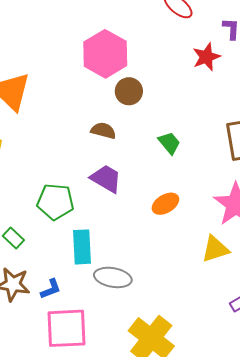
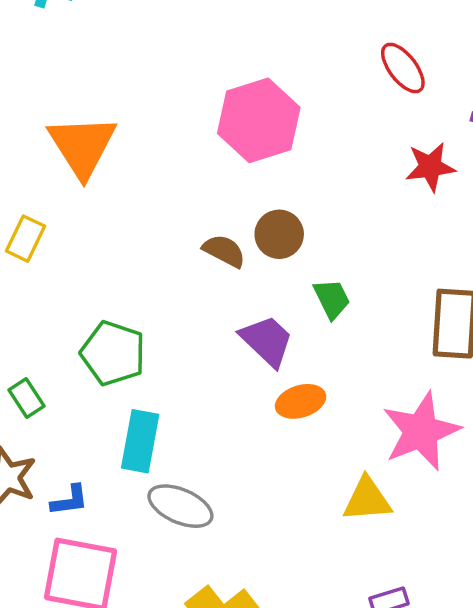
brown circle: (129, 91) -> (279, 234), moved
purple trapezoid: (106, 179) -> (267, 341), moved

